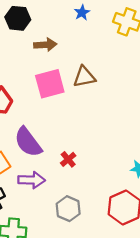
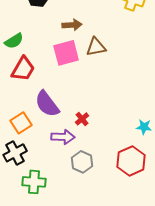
brown arrow: (45, 45) -> (72, 25), moved
purple arrow: (32, 180) -> (63, 137), moved

